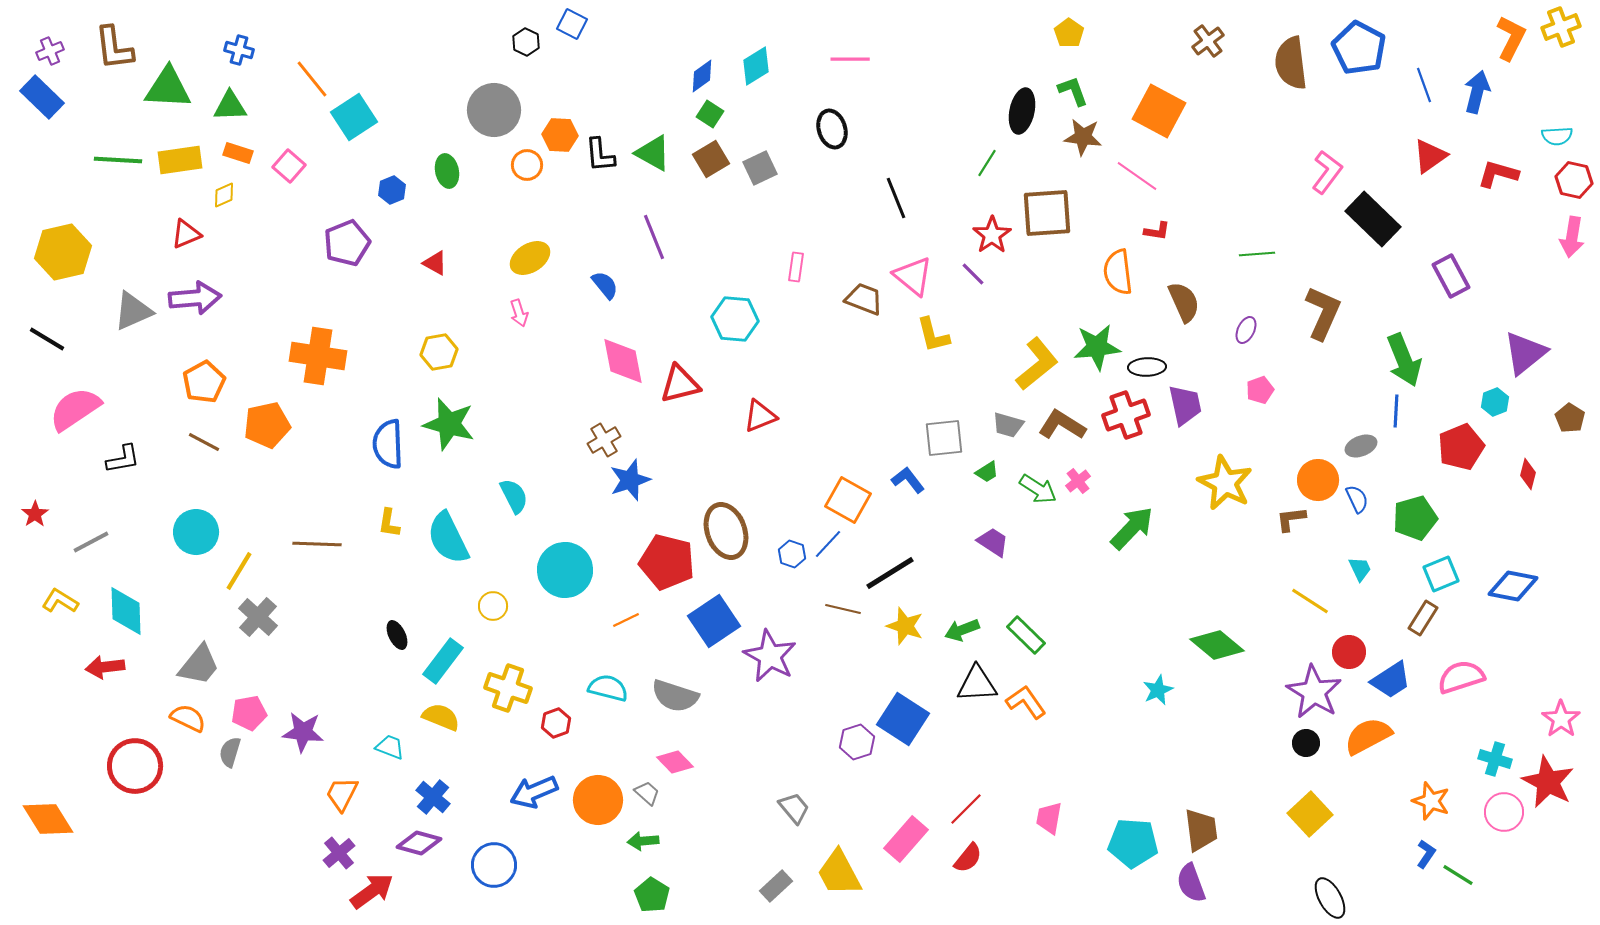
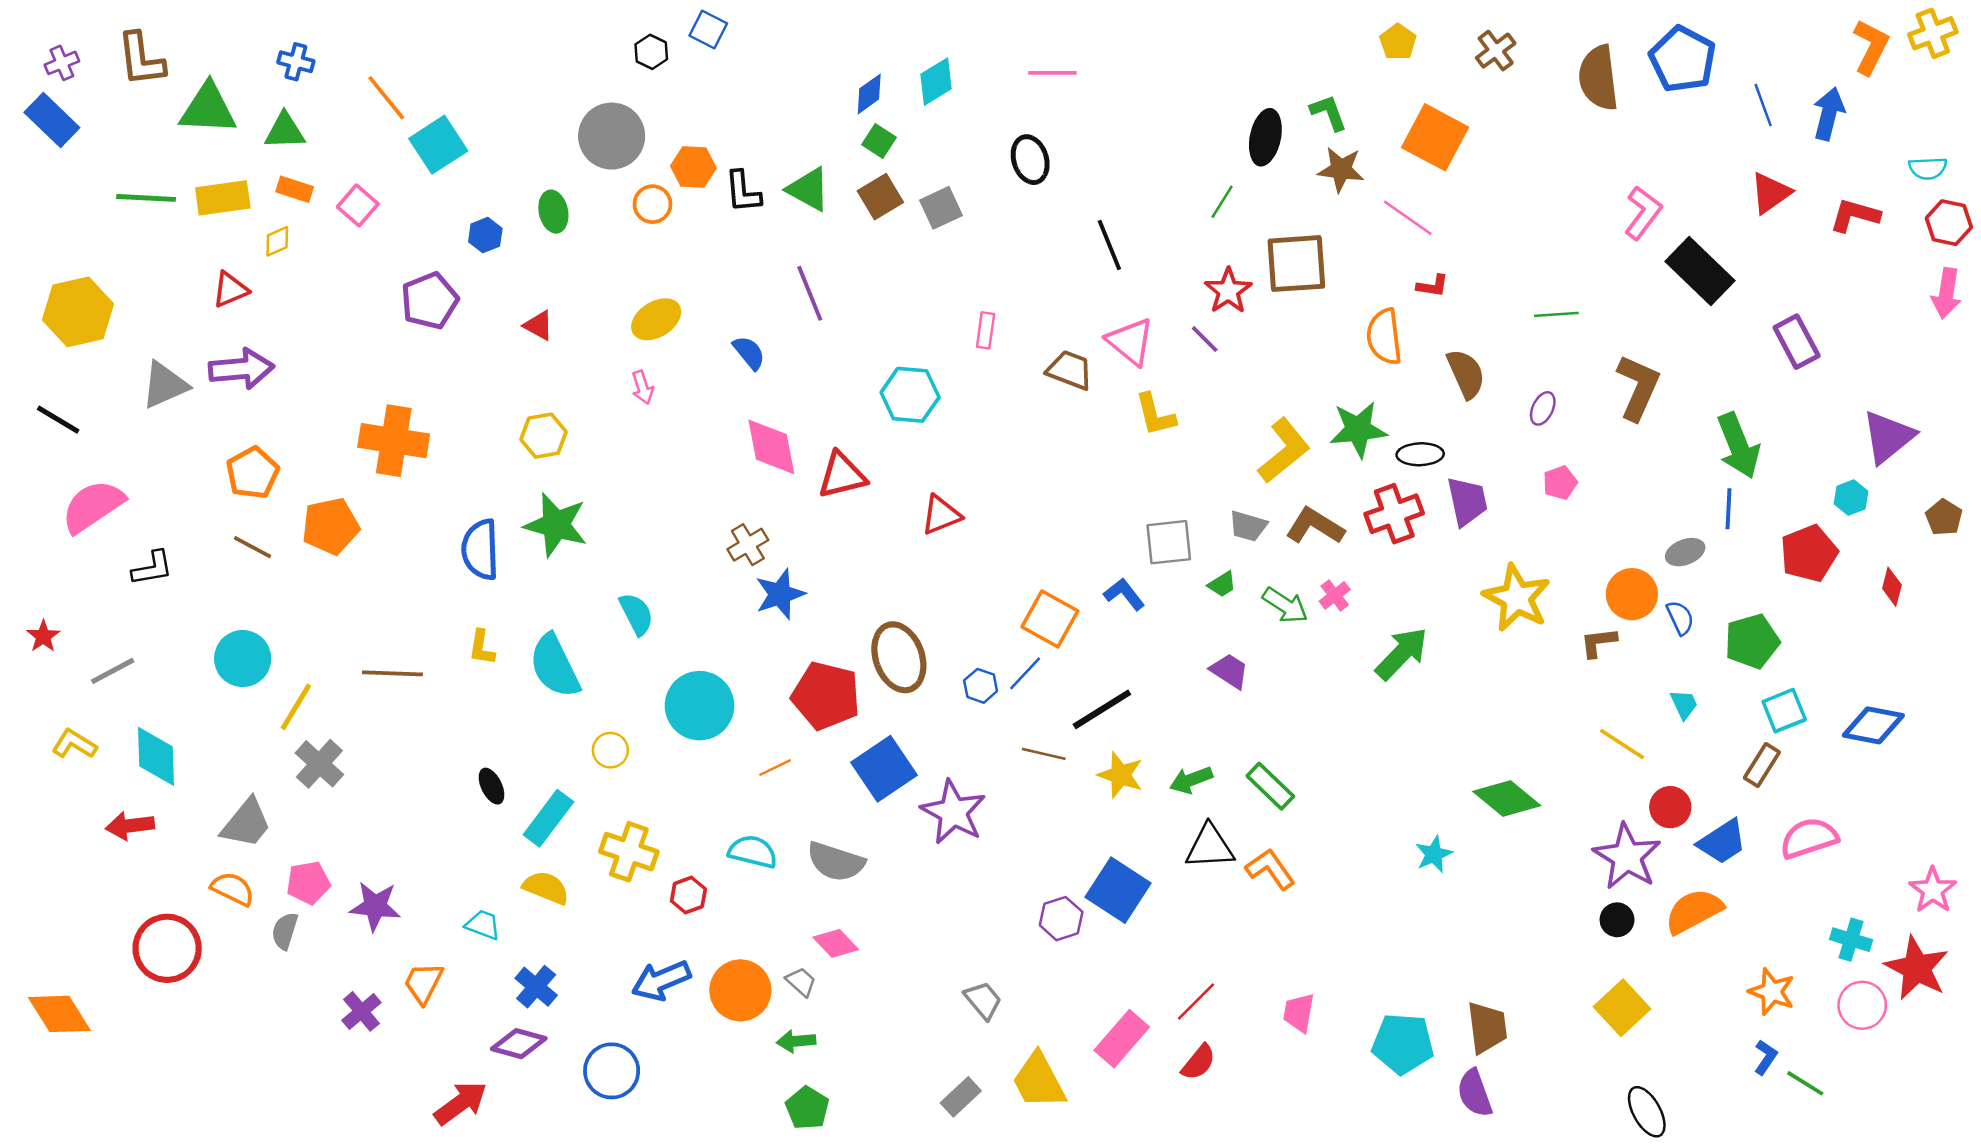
yellow pentagon: (1069, 33) -> (1398, 42), moved
purple cross: (339, 853) -> (361, 1011), moved

